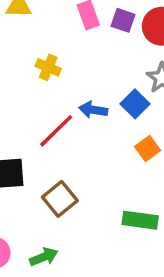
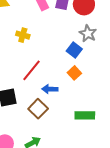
blue arrow: (93, 110) -> (50, 89), moved
orange square: (148, 149) -> (74, 73), moved

